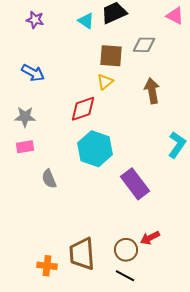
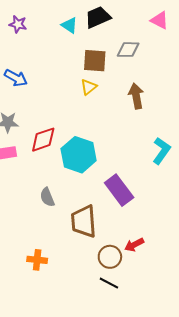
red diamond: (83, 109) -> (43, 140), moved
gray semicircle: (49, 179) -> (47, 197), moved
brown trapezoid: (82, 254) -> (84, 221), moved
orange cross: (47, 266) -> (37, 260), moved

